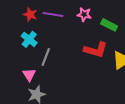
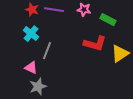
pink triangle: (29, 75) -> (31, 68), turned -32

